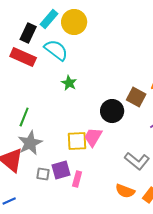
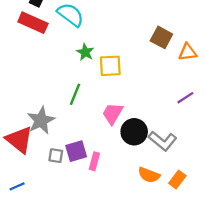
brown square: (136, 97) -> (161, 37), moved
black circle: (112, 111) -> (134, 132), moved
green line: (24, 117) -> (75, 94), moved
yellow square: (77, 141) -> (110, 66), moved

